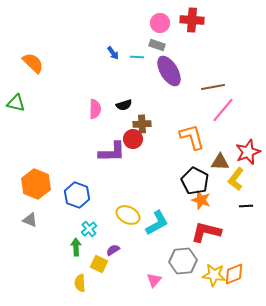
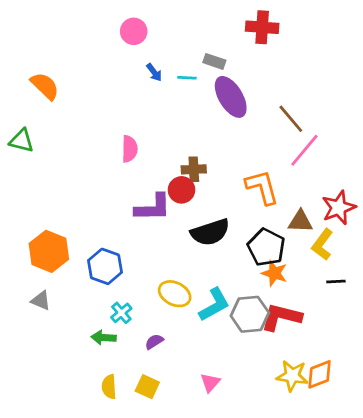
pink circle: (160, 23) -> (134, 31), moved
brown line: (213, 87) -> (291, 119), turned 60
black semicircle: (124, 105) -> (210, 232), moved, size x1.8
green arrow: (76, 247) -> (104, 337), turned -84
gray hexagon: (183, 261) -> (250, 314), moved
yellow square: (99, 264) -> (147, 387), moved

